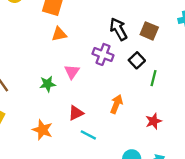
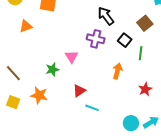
brown square: (149, 31) -> (145, 23), moved, turned 35
orange triangle: (59, 34) -> (26, 26), moved
orange arrow: (116, 104) -> (117, 71), moved
orange star: (42, 130) -> (39, 95), moved

